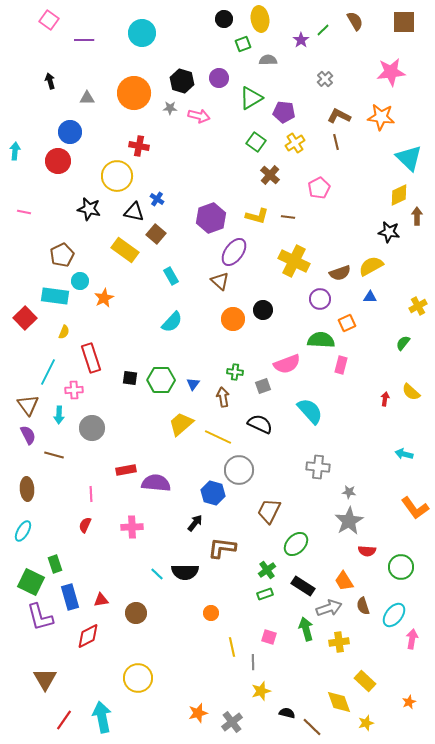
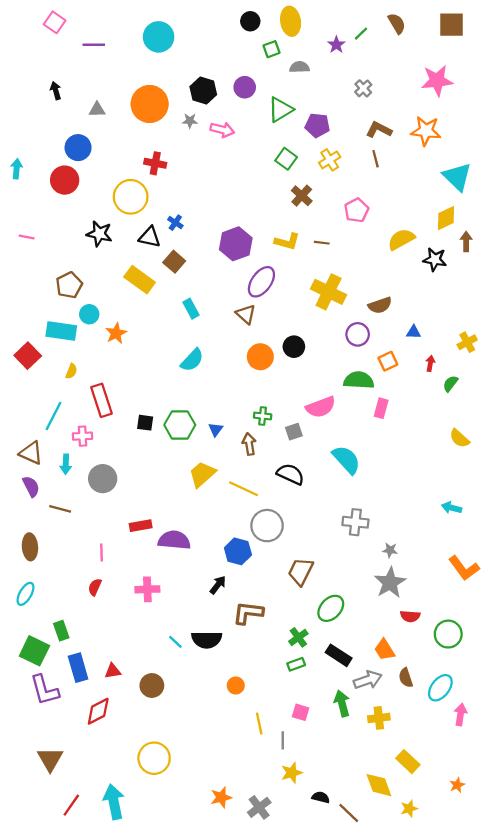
yellow semicircle: (371, 266) -> (401, 239), moved
red arrow: (385, 399) -> (430, 363), moved
brown triangle: (28, 405) -> (31, 453), turned -30

